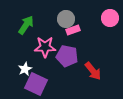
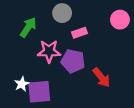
gray circle: (66, 19) -> (62, 13), moved
white star: (25, 69) -> (22, 84), moved
purple square: (36, 84) -> (39, 92), turned -30

